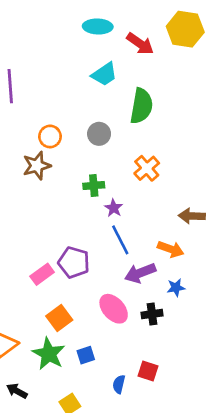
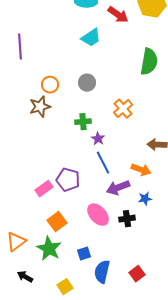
green semicircle: (141, 106) -> (149, 62), moved
blue square: (86, 355) -> (84, 254), moved
red square: (148, 371) -> (137, 274), moved, turned 35
blue semicircle: (119, 384) -> (102, 272), size x1.6

